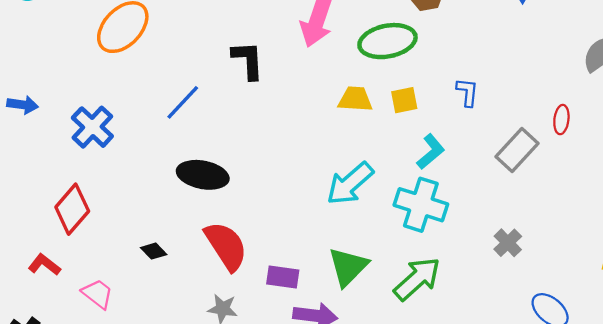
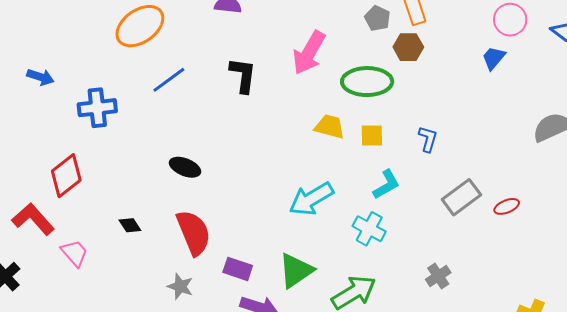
blue line: (183, 102) -> (169, 80), moved
red ellipse: (561, 120) -> (507, 206), moved, turned 50
blue cross: (92, 127) -> (97, 108), turned 30
black ellipse: (203, 175) -> (185, 167), size x0.7
cyan cross: (421, 205) -> (369, 229), size x0.7
red L-shape: (44, 265) -> (33, 219), size x1.5

